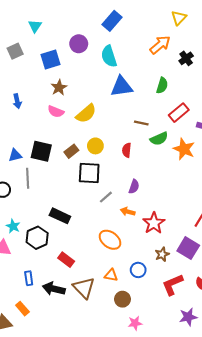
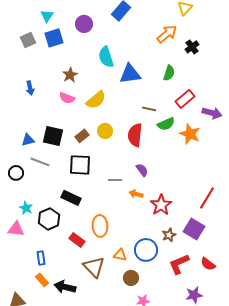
purple circle: (79, 44) -> (84, 24), moved
cyan semicircle: (109, 56) -> (106, 57), moved
blue square: (51, 59) -> (54, 38), moved
red semicircle: (127, 150) -> (135, 135), size x1.6
black square: (89, 173) -> (80, 165), moved
gray line: (28, 178) -> (40, 162), turned -66
purple semicircle: (134, 187) -> (142, 170), turned -56
gray line: (106, 197) -> (115, 180), turned 40
orange ellipse: (110, 240) -> (100, 226), moved, turned 50
blue circle: (138, 270) -> (146, 250), size x1.5
black arrow: (54, 289) -> (65, 287), moved
orange rectangle: (22, 309) -> (42, 280), moved

